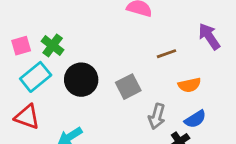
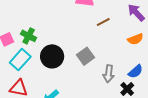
brown line: (167, 54) -> (103, 22), moved
orange semicircle: (189, 85) -> (135, 39), moved

